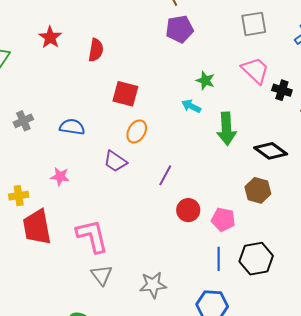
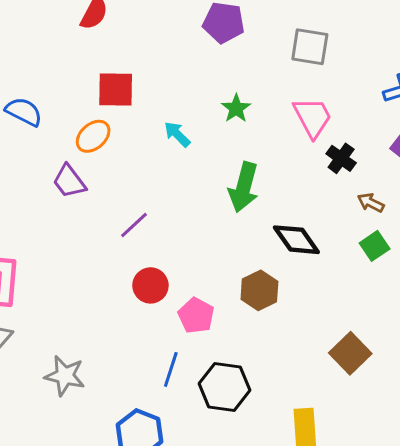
gray square: (254, 24) -> (310, 47), moved
red square: (125, 94) -> (116, 90), turned -32
cyan arrow: (191, 106) -> (177, 134), moved
orange ellipse: (137, 131) -> (93, 136), moved

